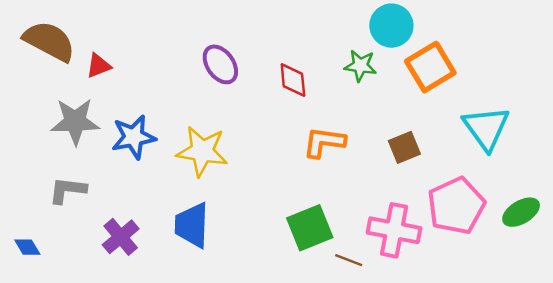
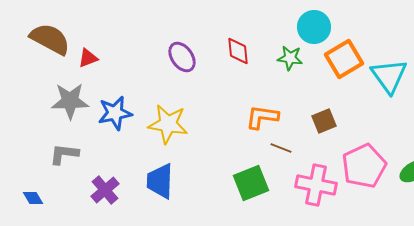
red diamond: (293, 80) -> (238, 51), moved
cyan triangle: (486, 128) -> (389, 76), moved
brown line: (349, 260) -> (281, 148), moved

